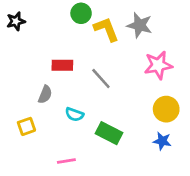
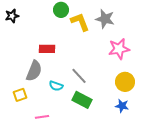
gray line: (101, 78) -> (79, 76), moved
gray semicircle: (45, 94) -> (34, 71), size x1.5
pink line: (66, 161) -> (42, 117), moved

